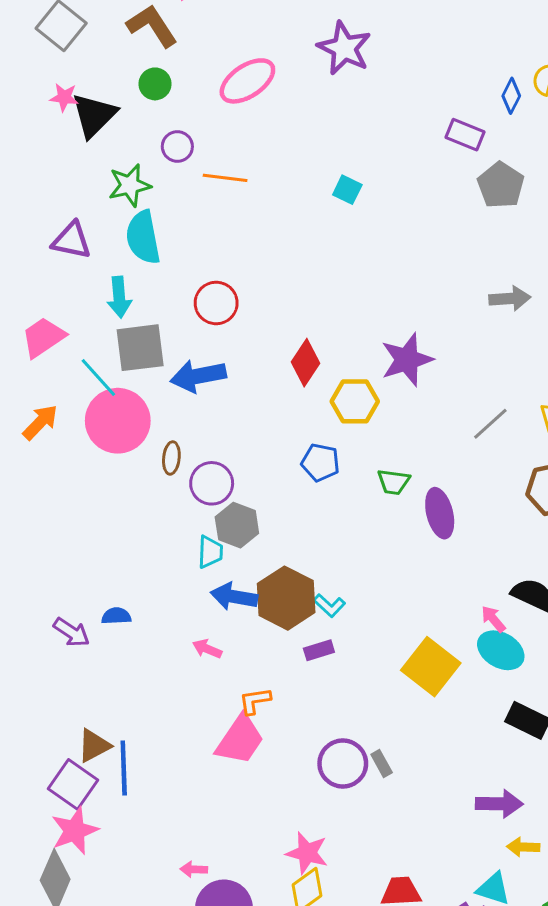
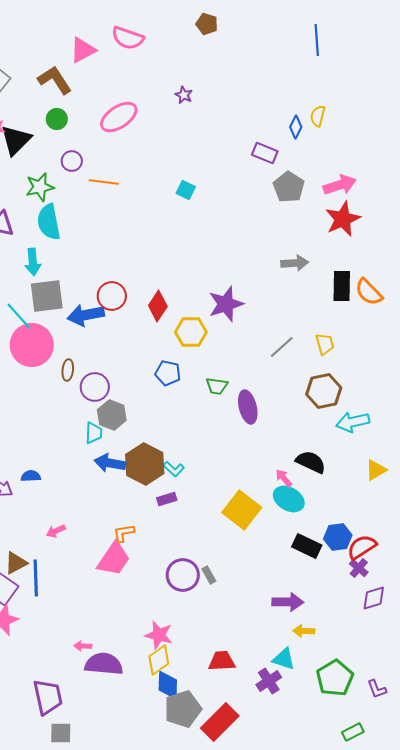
purple star: (344, 48) -> (184, 95), size x0.5
red circle: (216, 303) -> (112, 296), moved
pink arrow: (207, 649) -> (56, 531), moved, turned -48

